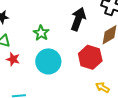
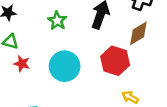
green star: (41, 33) -> (57, 21), moved

